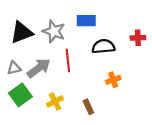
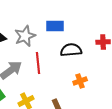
gray star: (54, 31) -> (25, 36), turned 30

